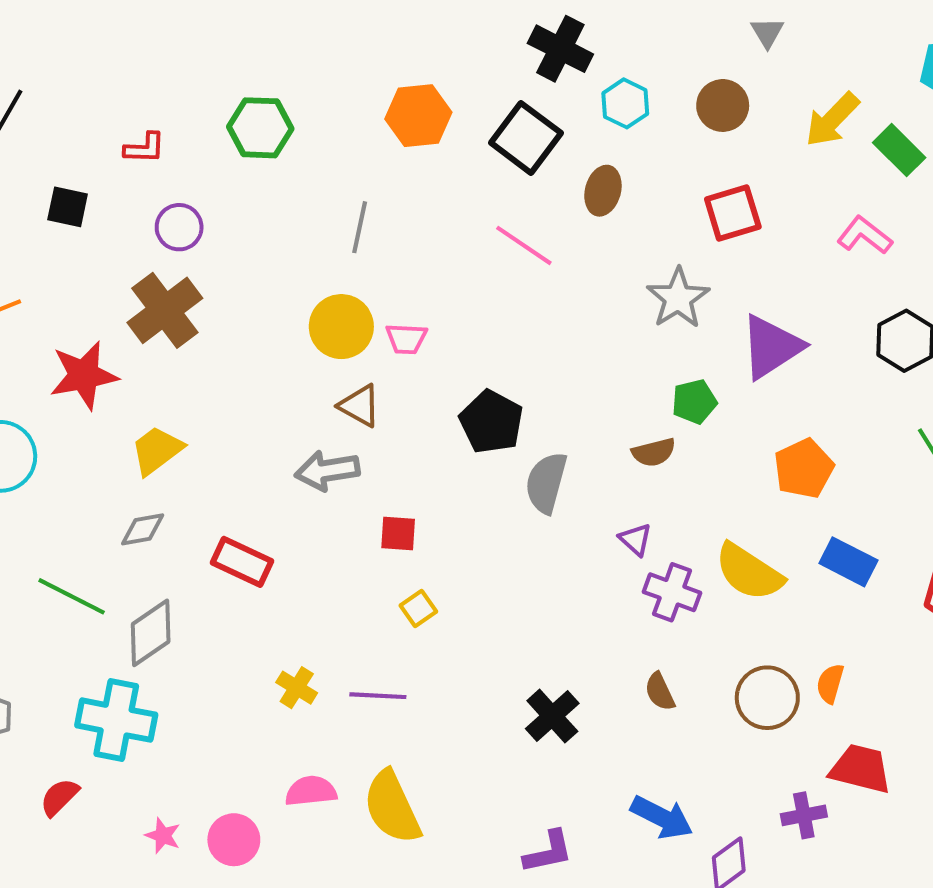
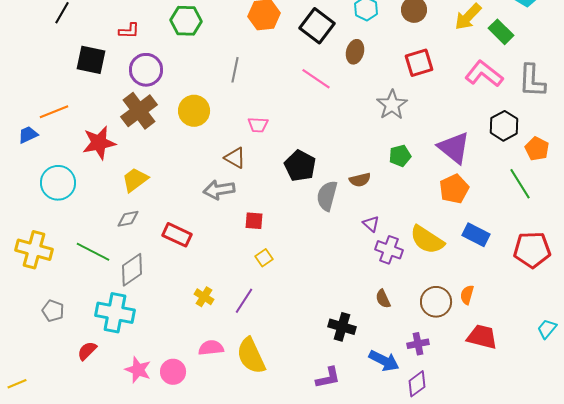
black square: (68, 207) -> (91, 60), size x1.4
purple circle: (179, 227) -> (146, 70), size x1.4
pink L-shape: (865, 235) -> (484, 74), size x1.4
yellow circle: (341, 327) -> (194, 111), moved
purple triangle: (771, 347) -> (454, 148), moved, turned -48
brown semicircle: (654, 452) -> (360, 180), moved
purple line: (378, 696) -> (244, 301), turned -60
black cross: (552, 716) -> (342, 327), moved, turned -32
purple cross: (804, 815) -> (418, 344), moved
pink star: (163, 836) -> (138, 370), size x1.5

